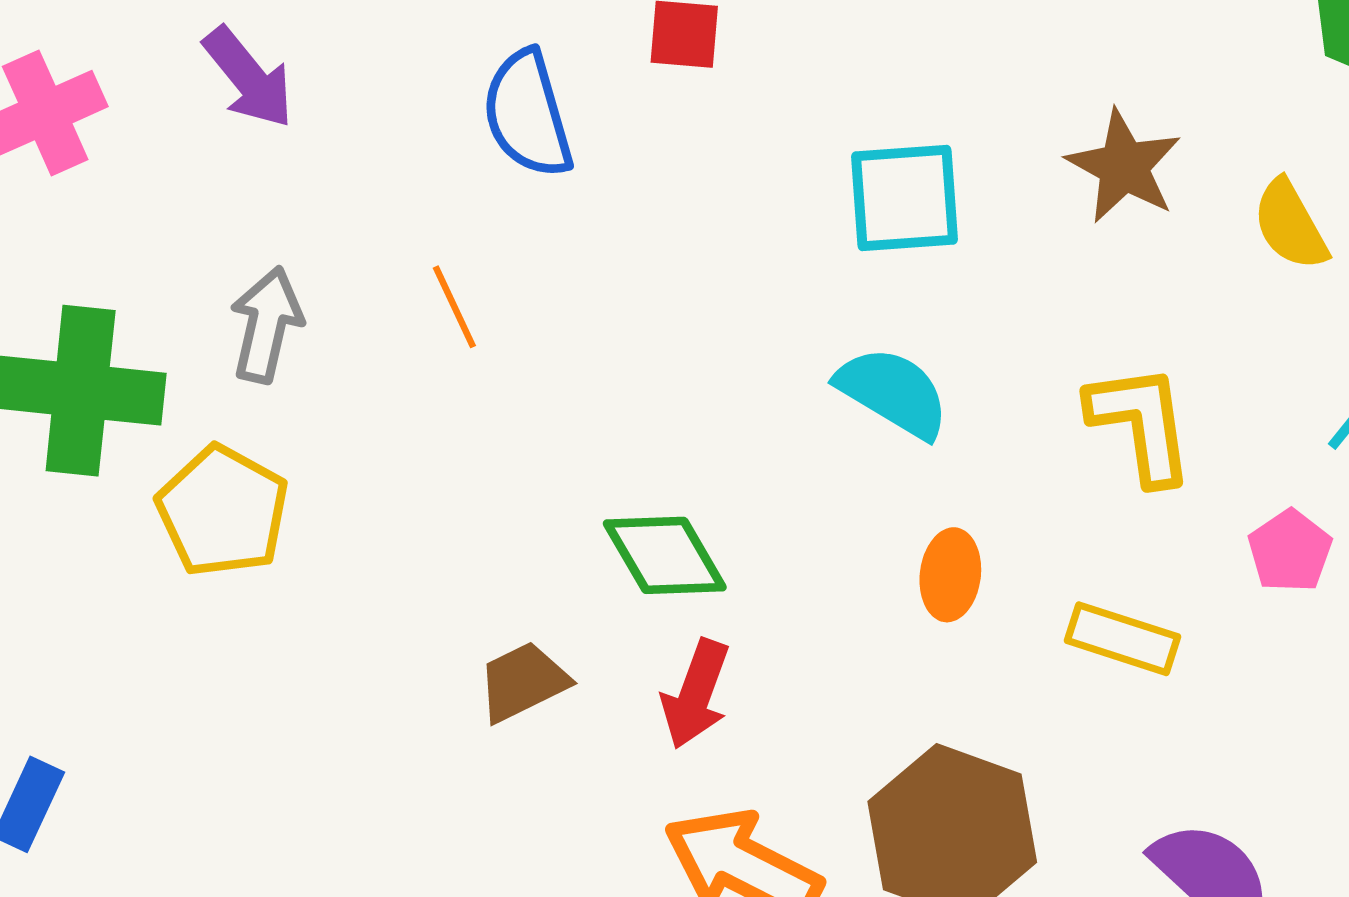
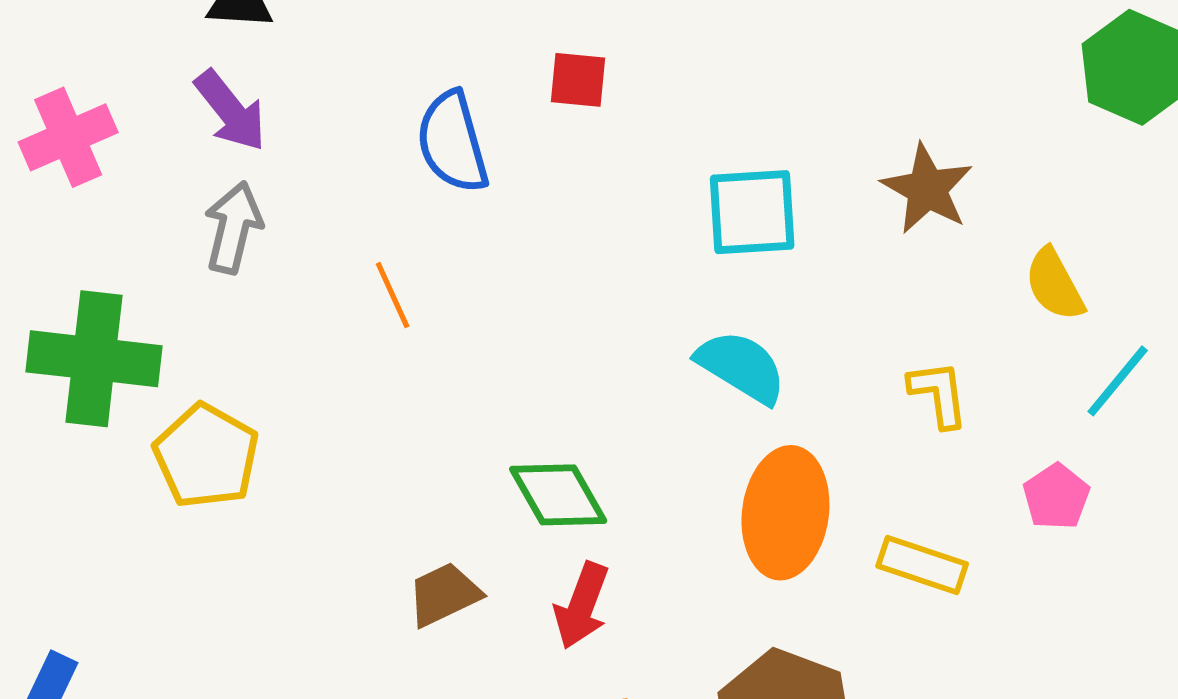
yellow semicircle: (1290, 225) -> (1055, 284), moved
gray arrow: (266, 325) -> (233, 228), moved
yellow L-shape: (1141, 424) -> (939, 394), size x0.7
orange ellipse: (950, 575) -> (785, 513), size x1.8

